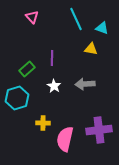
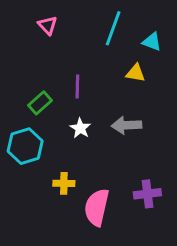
cyan line: (76, 19) -> (113, 28), turned 45
purple cross: (99, 130) -> (147, 194), size x0.7

